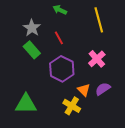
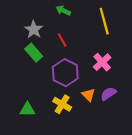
green triangle: (26, 104) -> (27, 109), size x0.7
yellow cross: (72, 106) -> (62, 104), moved

